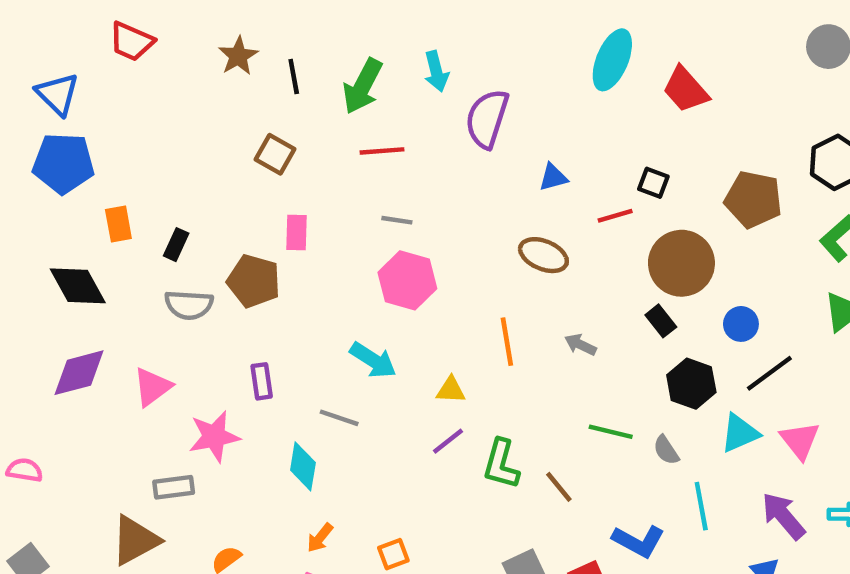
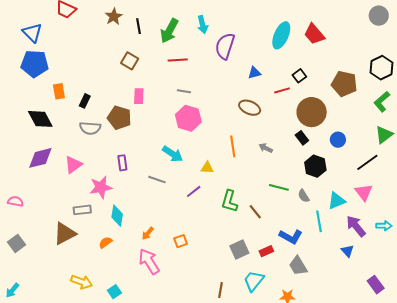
cyan ellipse: (612, 60) -> (281, 35), moved
black square: (653, 183) -> (299, 76), turned 32
black line: (769, 373) -> (367, 162), moved
cyan triangle: (740, 433) -> (337, 201), moved
purple line: (448, 441) -> (194, 191), moved
cyan diamond: (303, 466) -> (117, 216), moved

